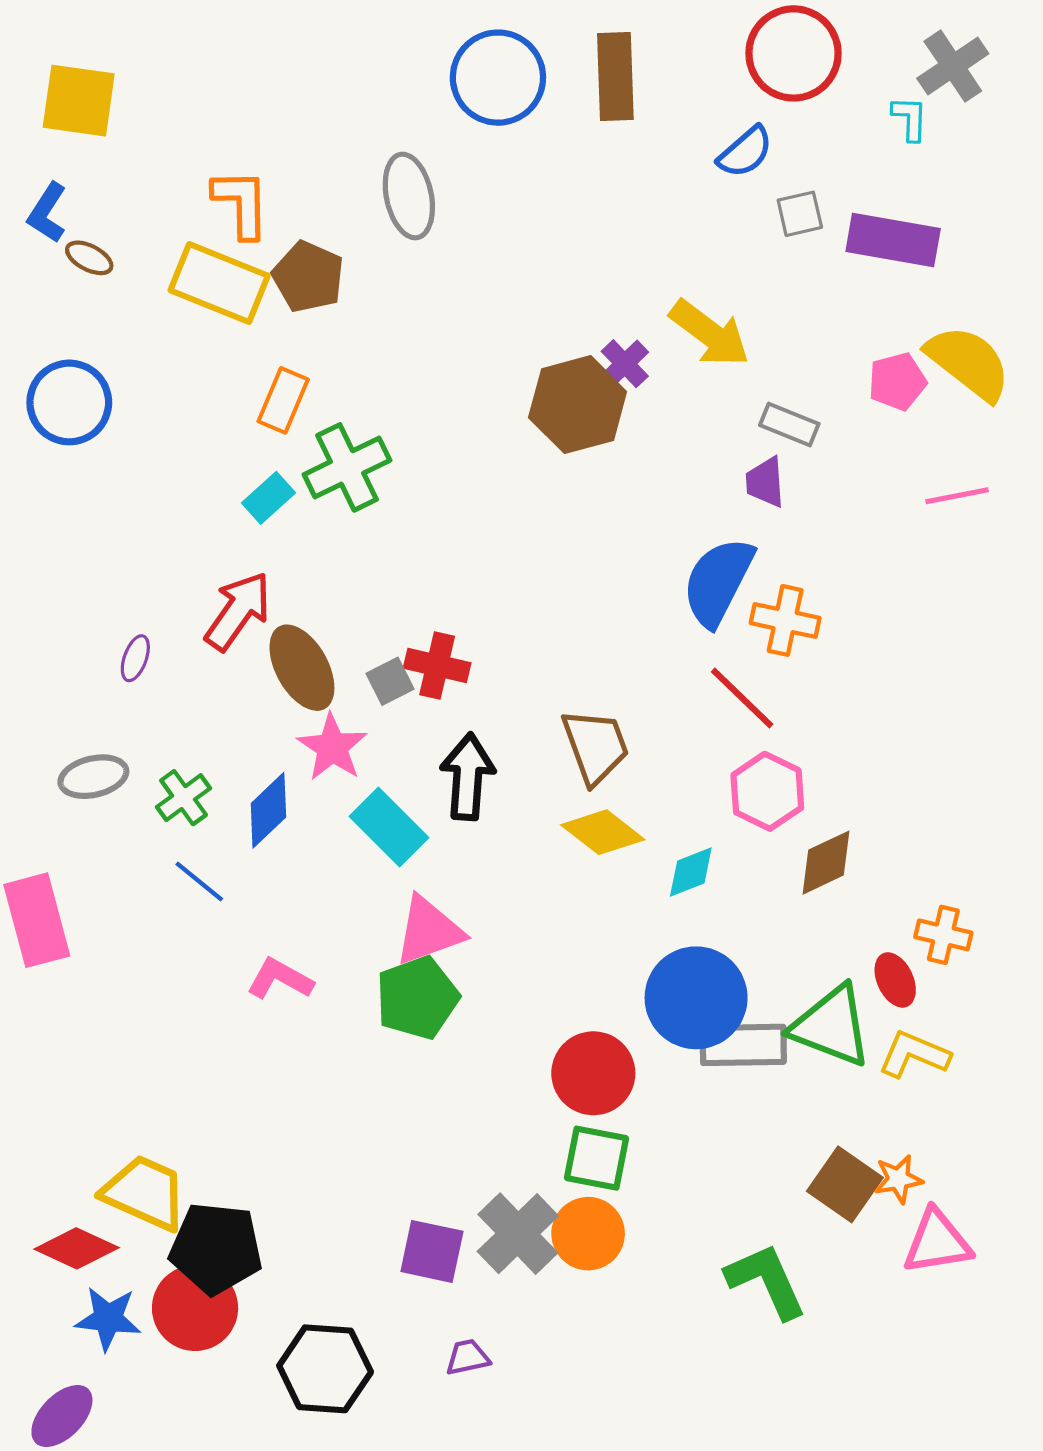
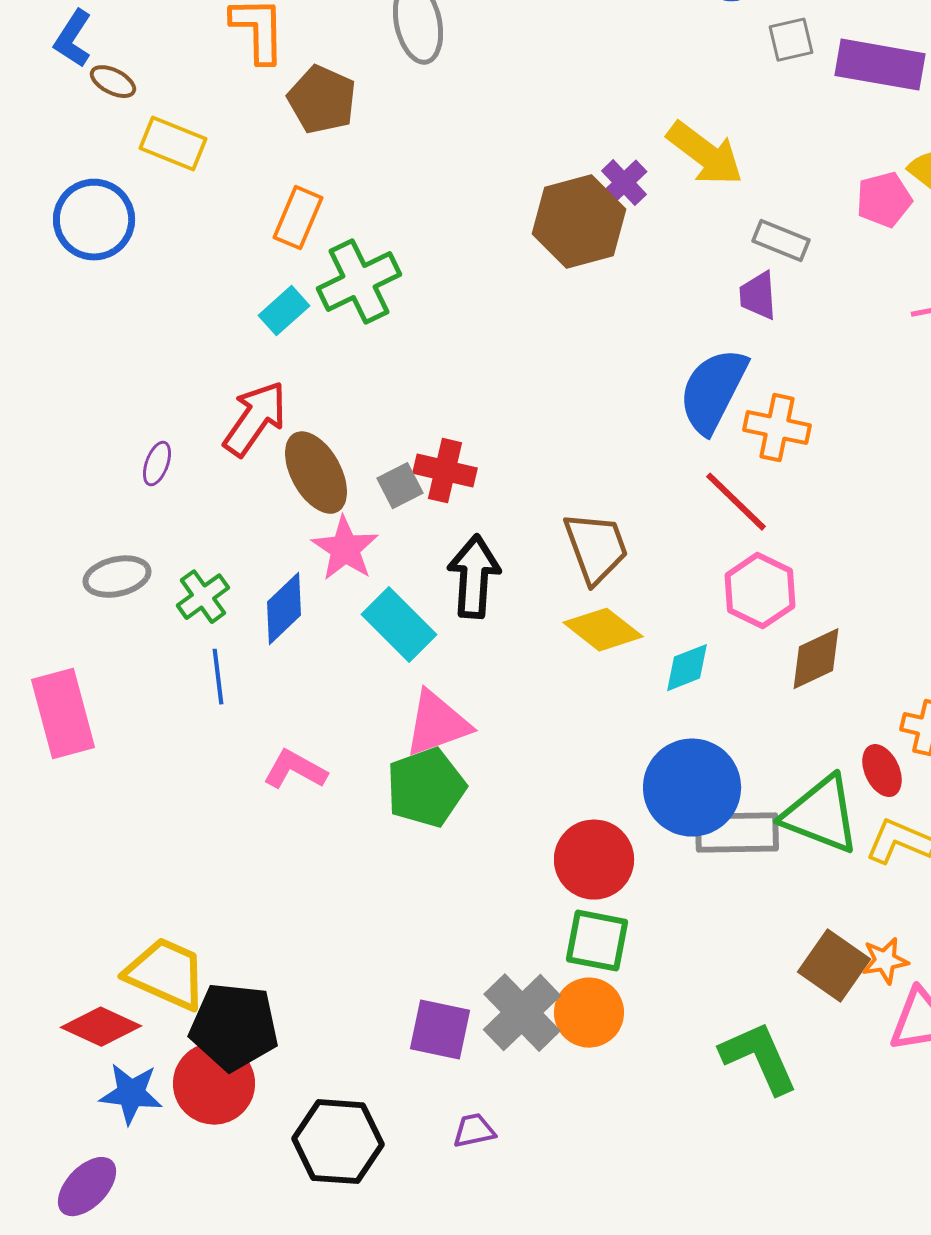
yellow rectangle: (219, 283) -> (173, 144), moved, size x0.7
blue line: (199, 881) -> (218, 677), turned 44

